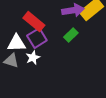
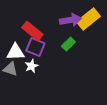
purple square: (37, 38) -> (35, 47), turned -36

